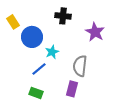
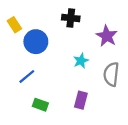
cyan star: (52, 52) -> (81, 61), moved
gray semicircle: (80, 66) -> (111, 74), moved
blue line: (39, 69) -> (27, 77), moved

